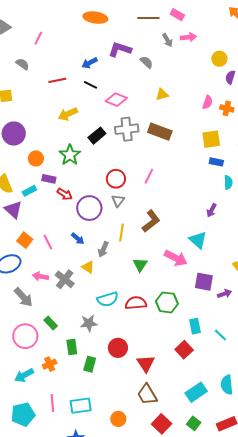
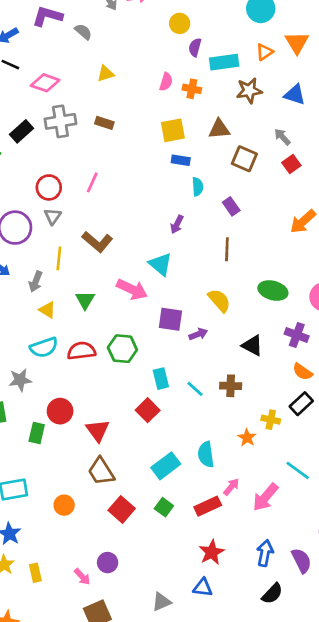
brown rectangle: (160, 132) -> (104, 123), size x0.6
brown L-shape: (151, 221) -> (97, 242), turned 80
yellow triangle: (88, 267) -> (47, 310), moved
green rectangle: (90, 364) -> (37, 433), moved

